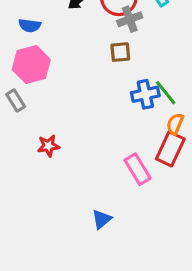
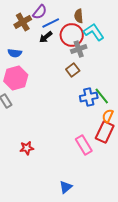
brown square: (120, 52) -> (73, 70), turned -32
red star: (48, 146) -> (27, 148), moved
blue triangle: (102, 219) -> (66, 187), moved

